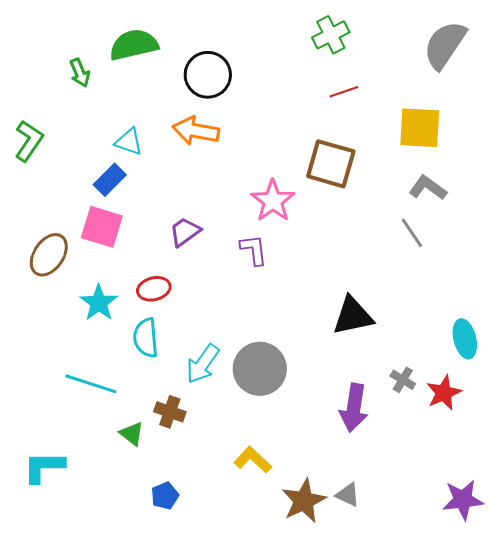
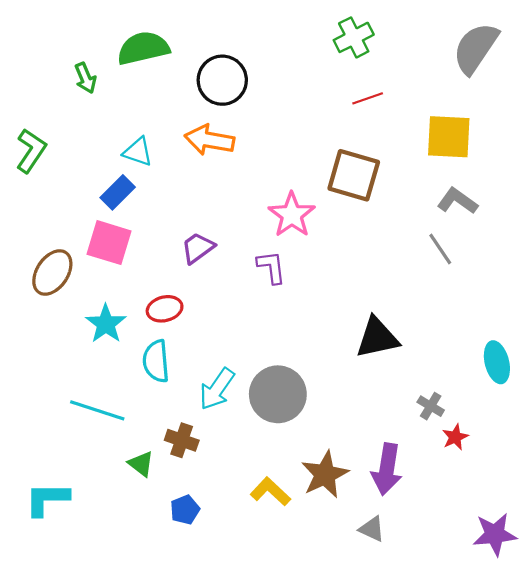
red star: (444, 393) -> (455, 437), moved, size x0.7
purple arrow: (354, 408) -> (387, 469), moved
blue pentagon: (165, 496) -> (185, 510), moved
brown star: (304, 501) -> (325, 474), moved

